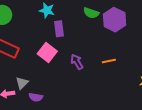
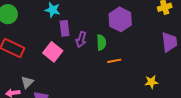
green semicircle: (91, 13) -> (101, 42), moved, turned -112
purple arrow: (77, 62) -> (81, 39), moved, turned -133

